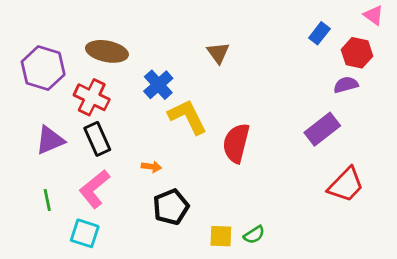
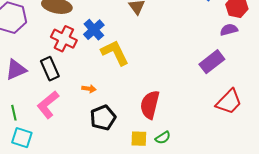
red cross: (92, 97) -> (64, 39), moved
red semicircle: (236, 143) -> (150, 105), moved
cyan square: (85, 233) -> (22, 138), moved

